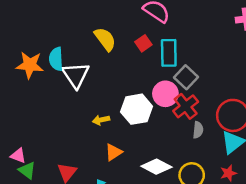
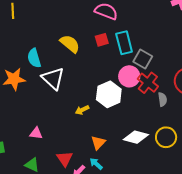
red square: (143, 43) -> (102, 40), turned 32
cyan semicircle: (56, 59) -> (34, 58), moved
orange triangle: (114, 152) -> (98, 143), moved
pink triangle: (18, 156) -> (36, 133), moved

